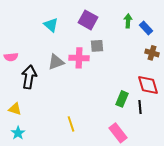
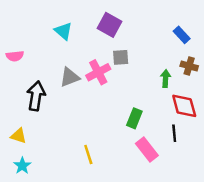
green arrow: (128, 21) -> (166, 78), moved
pink semicircle: (11, 57) -> (15, 56), moved
pink cross: (79, 58) -> (98, 72), turned -30
green rectangle: (122, 99) -> (134, 118), moved
pink rectangle: (118, 133) -> (147, 149), moved

